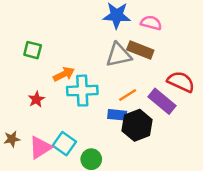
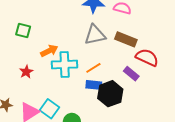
brown rectangle: (140, 50) -> (126, 39), moved
orange line: (128, 95) -> (93, 68), moved
purple rectangle: (162, 101) -> (131, 74), size x0.7

